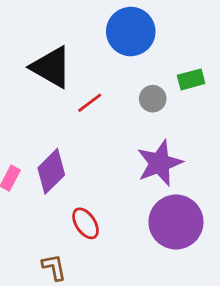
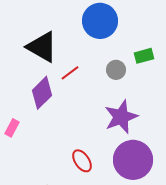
purple diamond: (51, 171) -> (42, 93), moved
red ellipse: (86, 223) -> (82, 161), moved

